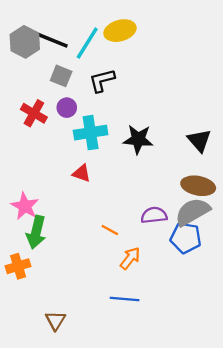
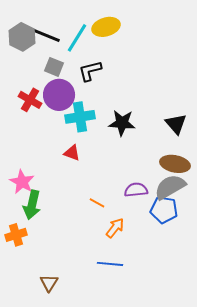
purple circle: (67, 108) -> (59, 95), size x1.8

